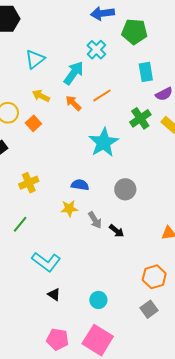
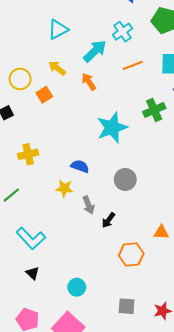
orange line: (102, 95) -> (133, 65), moved
black arrow: (117, 231) -> (108, 220), turned 77
orange hexagon: (154, 277) -> (131, 255), moved
gray square: (149, 309) -> (127, 306), turned 30

